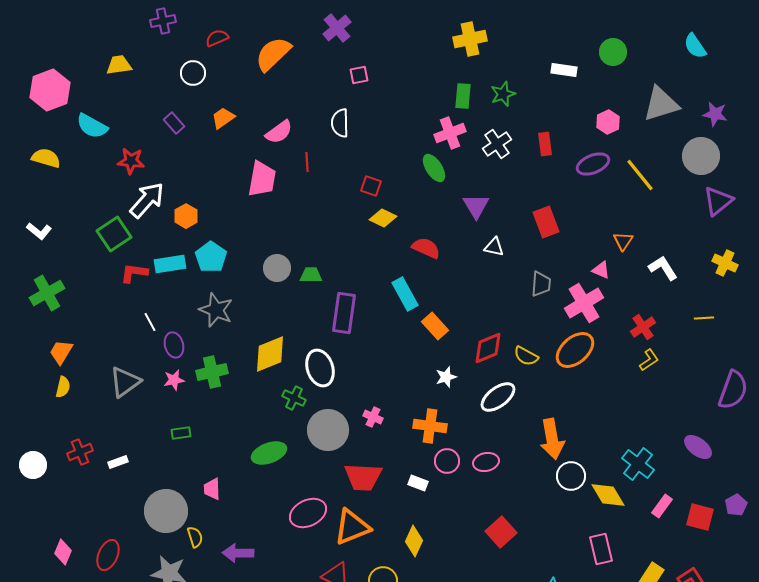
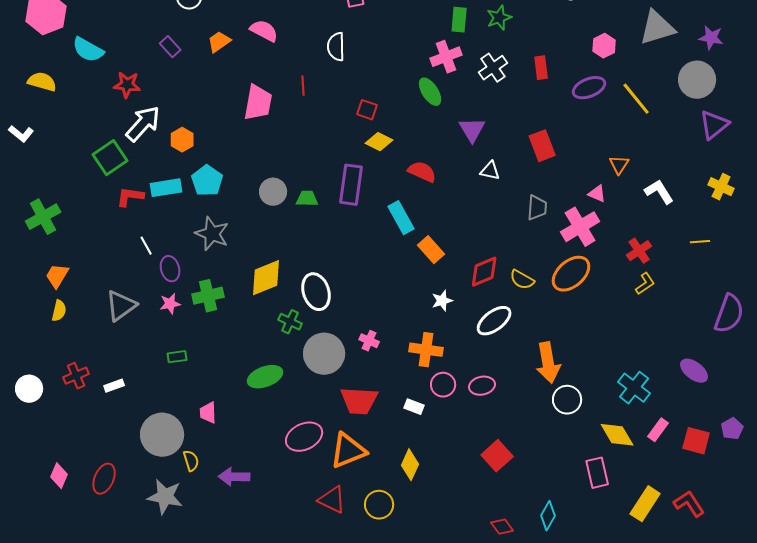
pink semicircle: (279, 132) -> (264, 31), moved, turned -116
white L-shape: (39, 231) -> (21, 134), moved
purple rectangle: (344, 313) -> (351, 185), moved
yellow diamond: (608, 495) -> (617, 435), moved

